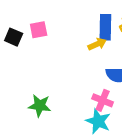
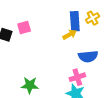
pink cross: (103, 100) -> (77, 77), turned -35

